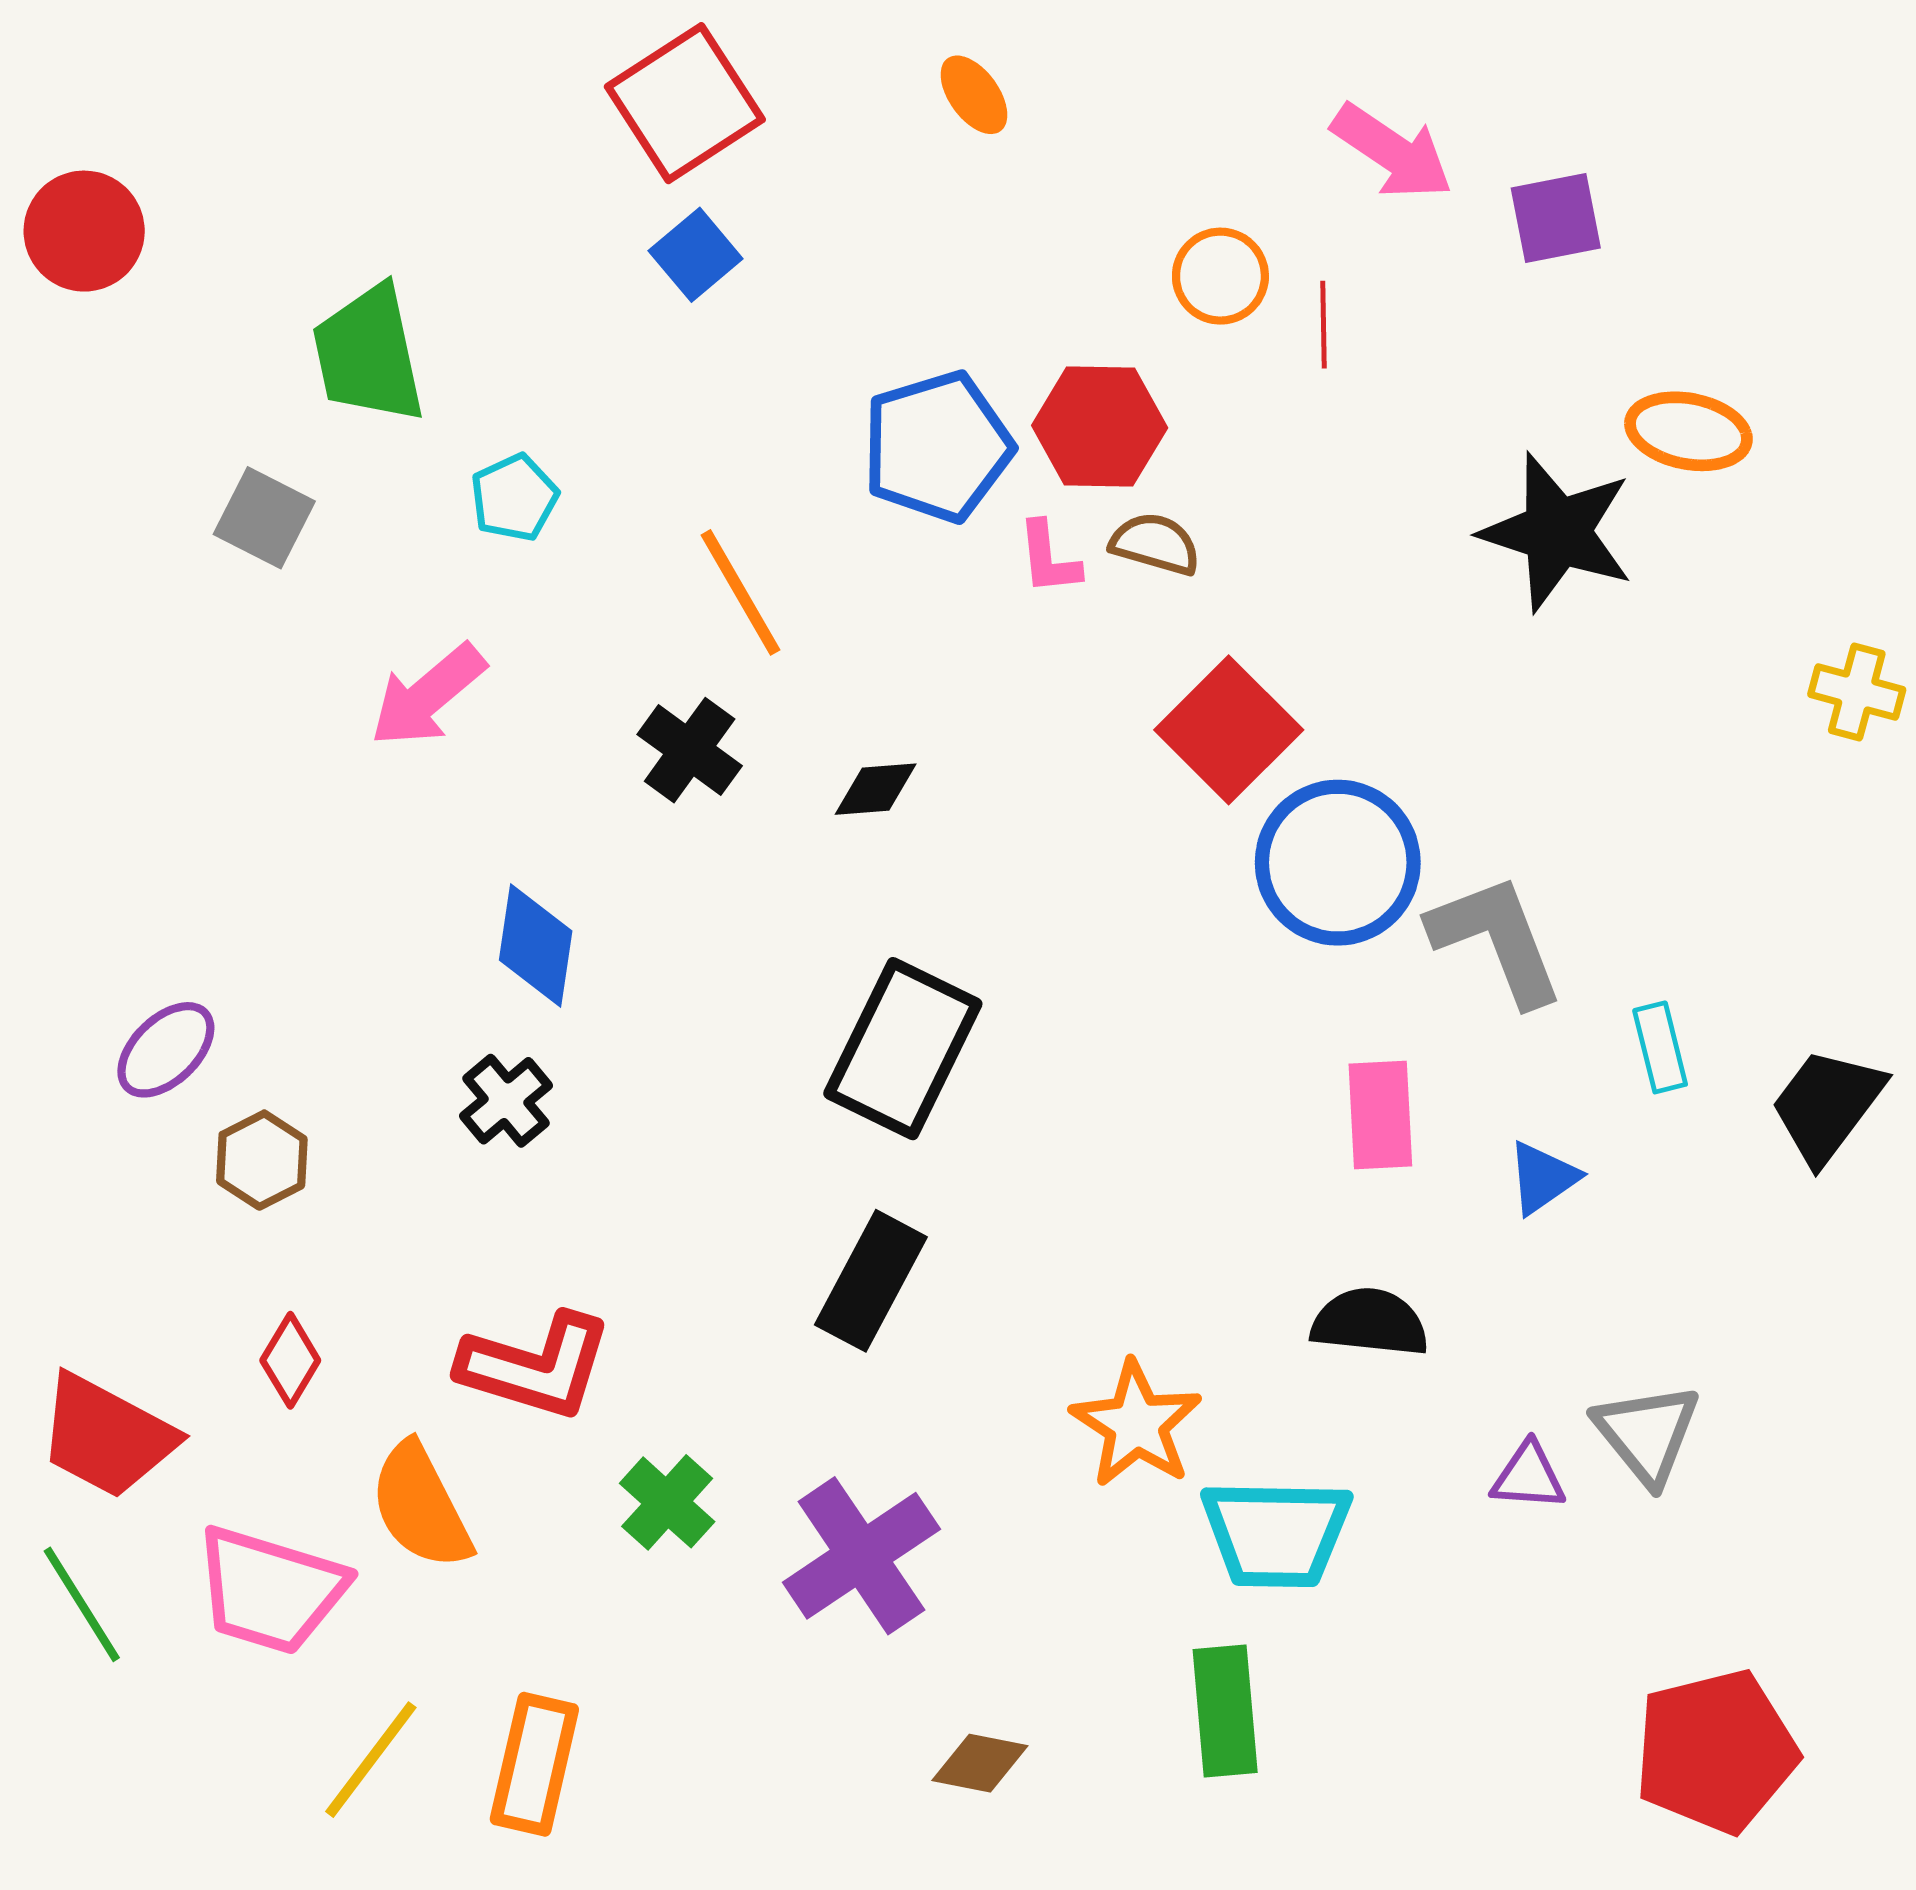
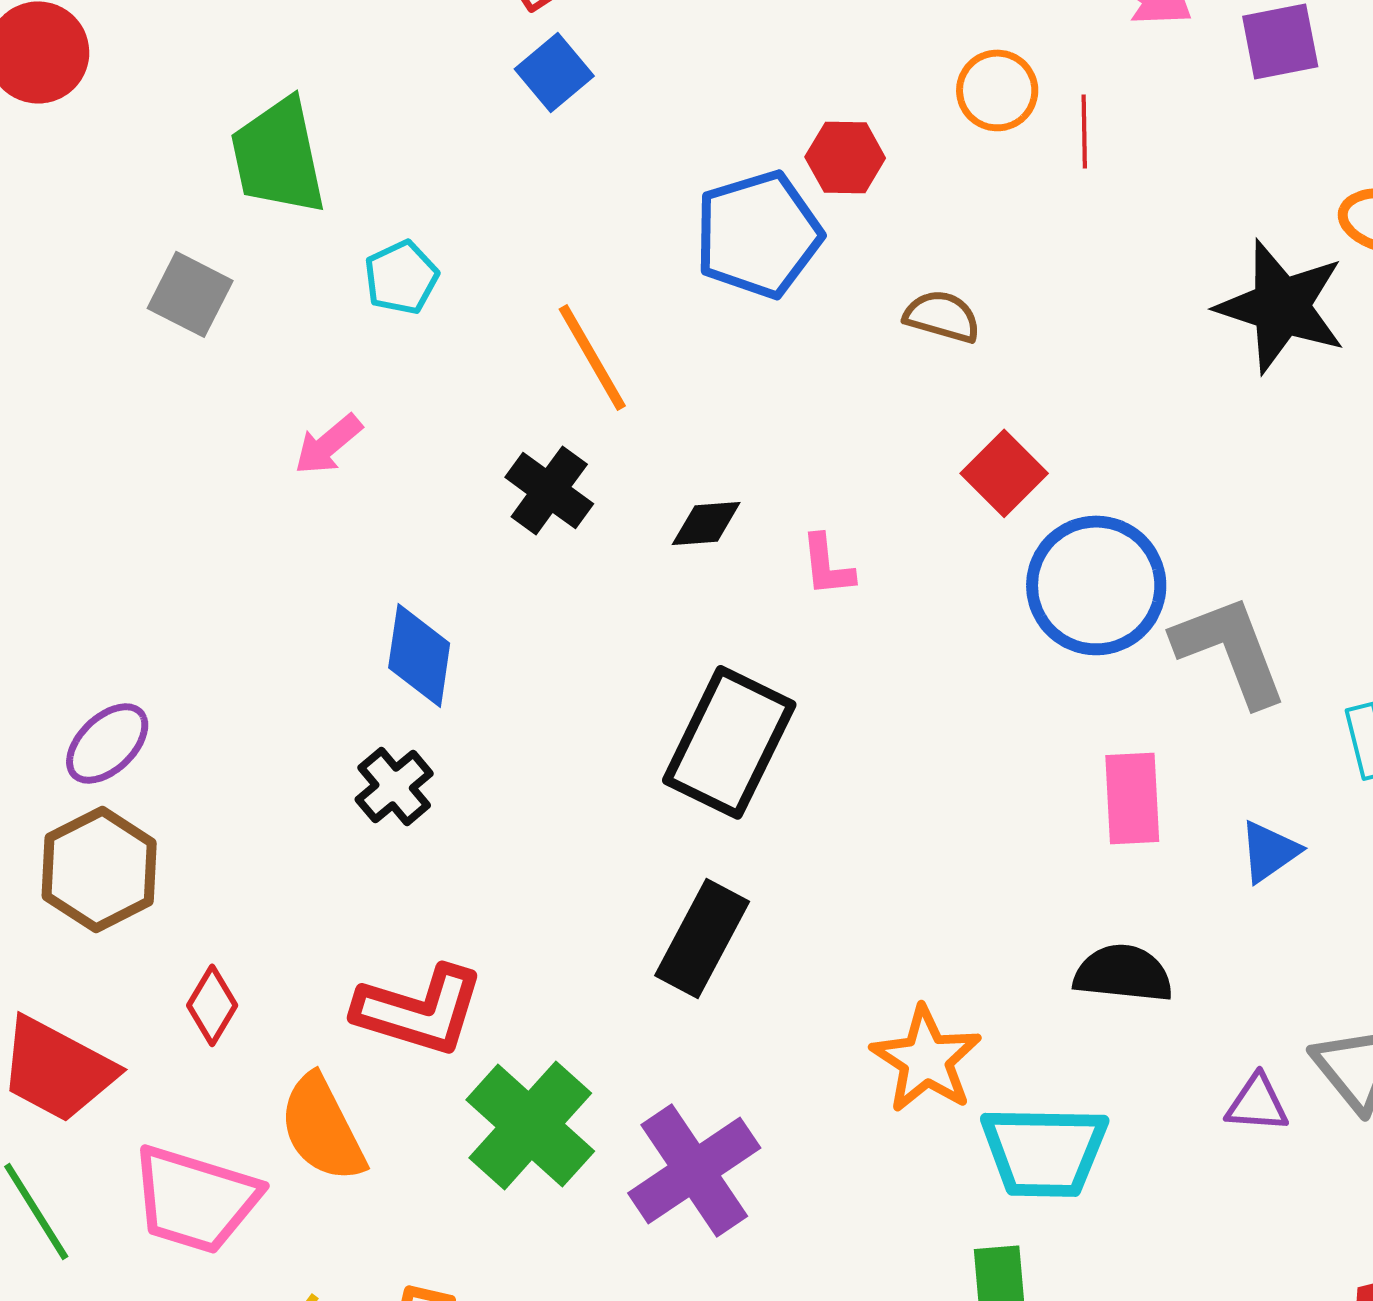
red hexagon: (1100, 427) -> (845, 157), moved, size x0.7
pink L-shape: (1049, 558) -> (827, 565), moved
pink arrow: (428, 696) -> (328, 444), size x0.7
red square: (1229, 730) -> (1004, 473), size x0.7
brown hexagon: (262, 1160) -> (99, 869), moved, size x1.5
green cross: (667, 1502) -> (530, 1125), size x1.6

